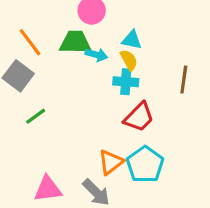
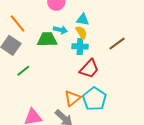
green trapezoid: (75, 42) -> (47, 39), moved
brown line: (184, 80) -> (117, 44), turned 48

